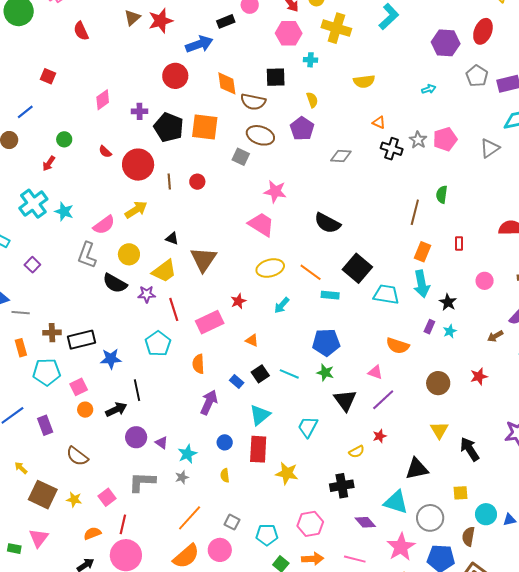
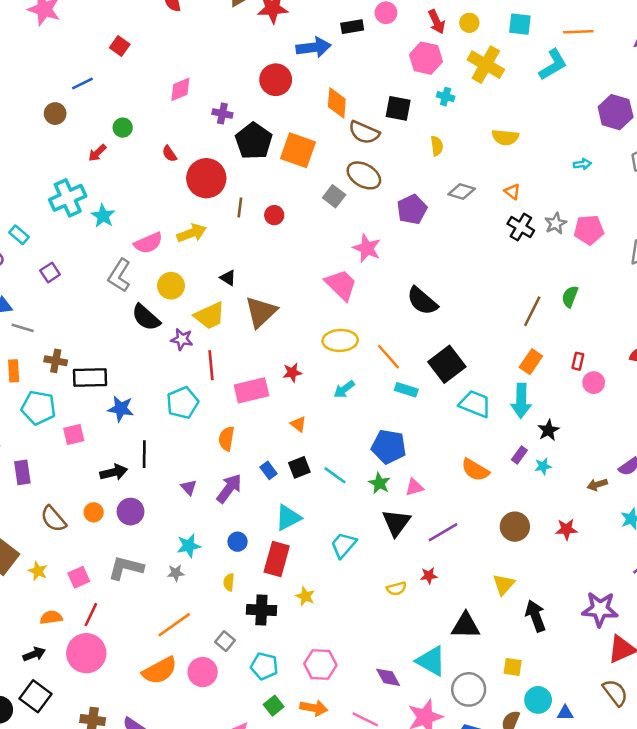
purple pentagon: (302, 129) -> (412, 209), moved
gray diamond: (341, 156) -> (462, 191), moved
pink circle: (485, 281) -> (594, 383), moved
pink triangle: (375, 372) -> (414, 487), moved, turned -49
orange circle: (85, 410) -> (94, 512), moved
purple triangle: (162, 443) -> (189, 487), moved
yellow star: (287, 473) -> (305, 596), size x0.7
black cross: (342, 486) -> (261, 610), moved

